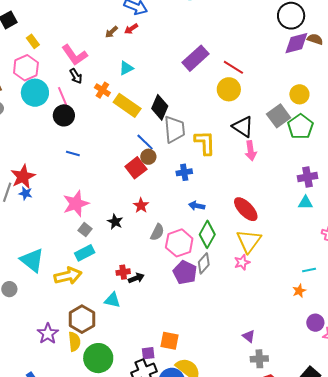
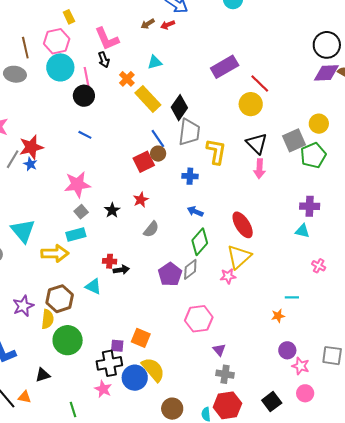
pink hexagon: (179, 243) -> (199, 319), moved

